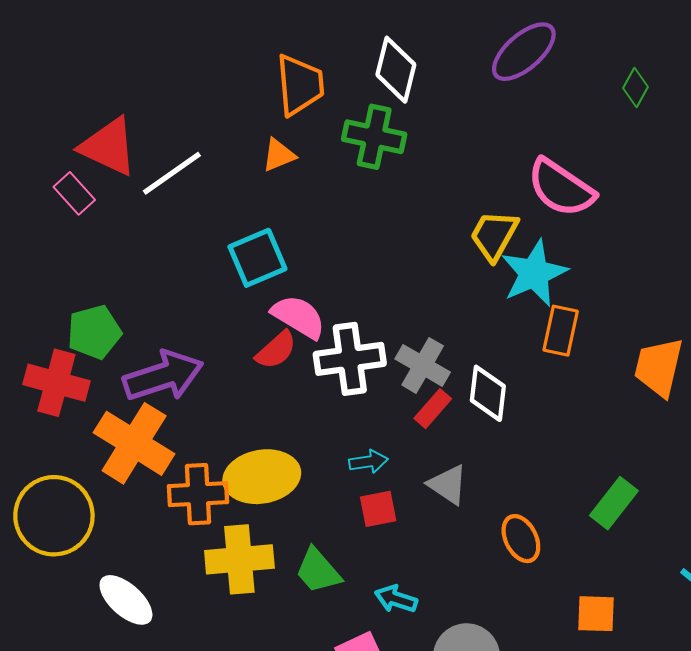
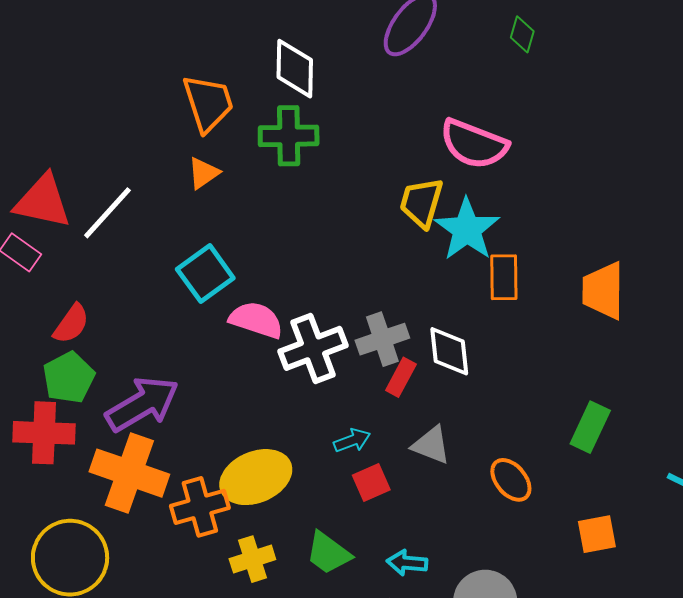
red semicircle: (276, 350) -> (71, 324), moved
gray cross: (423, 365) -> (382, 339), turned -36
yellow cross: (239, 559) -> (252, 559), size x0.7

